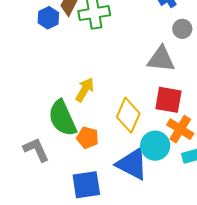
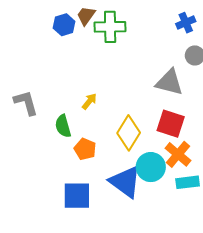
yellow arrow: (85, 90) -> (89, 101), size x0.7
green semicircle: (62, 118) -> (63, 126), size x0.6
gray L-shape: (36, 150) -> (26, 103), moved

